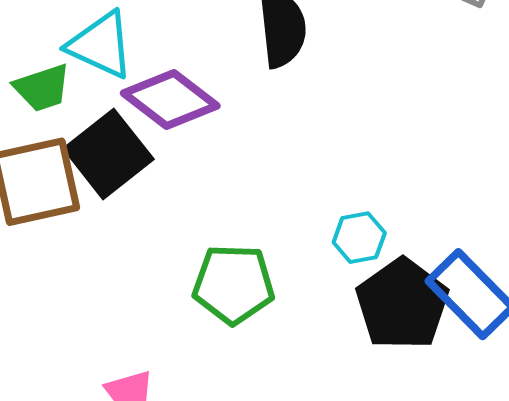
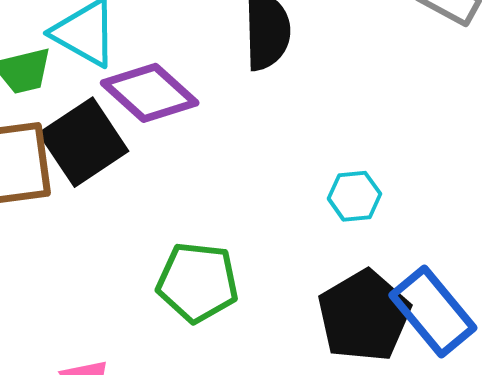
cyan hexagon: (359, 238) -> (354, 196), moved

